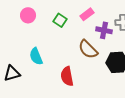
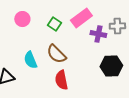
pink rectangle: (87, 14) -> (81, 18), size x1.5
brown semicircle: (88, 49) -> (56, 54), moved

